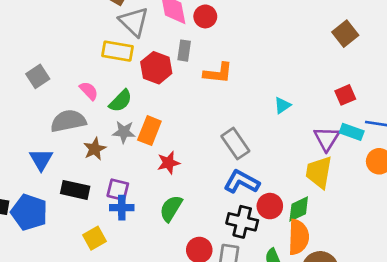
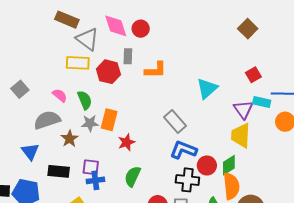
green semicircle: (121, 101) -> (85, 100), turned -60
cyan triangle: (282, 105) -> (207, 88), size x1.6

